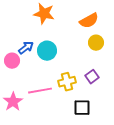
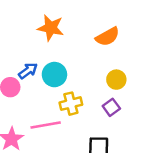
yellow circle: (96, 43) -> (116, 80), moved
yellow cross: (67, 82) -> (71, 104), moved

